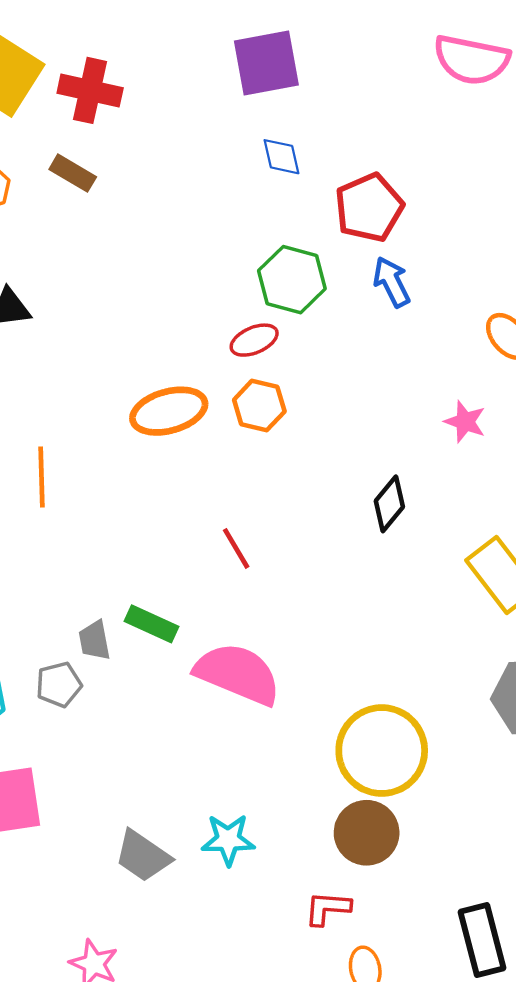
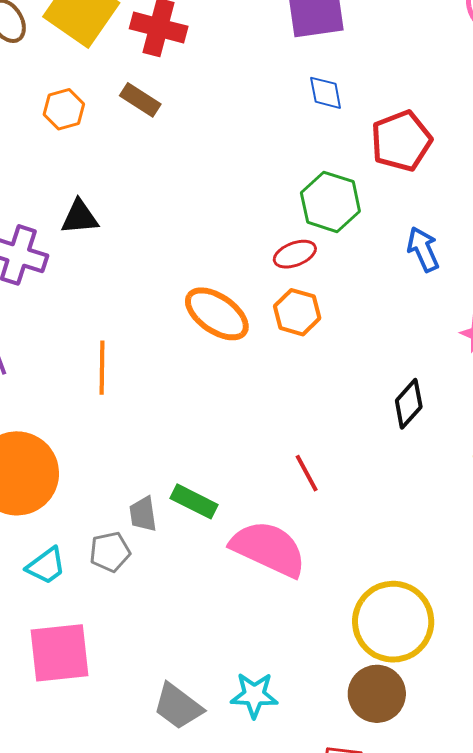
blue arrow: (392, 282) -> (423, 249), moved
orange ellipse: (169, 411) -> (217, 314), turned 48
red line: (236, 548) -> (307, 473), moved

